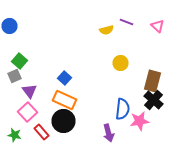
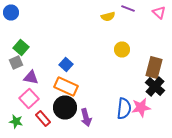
purple triangle: (30, 91) -> (31, 78), turned -42
blue semicircle: (122, 109) -> (124, 108), moved
purple arrow: (108, 133) -> (86, 118), moved

